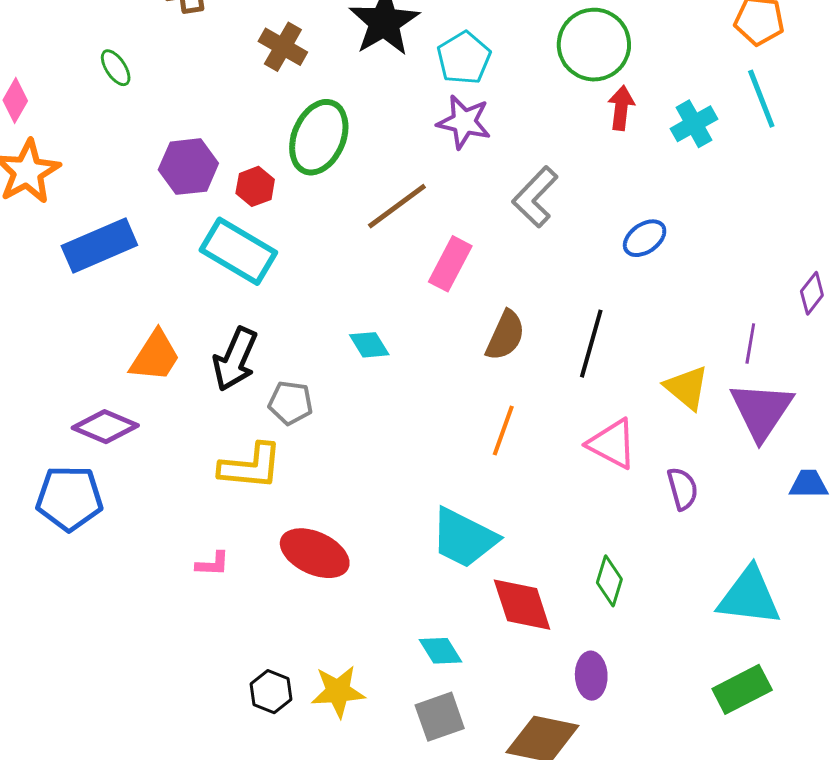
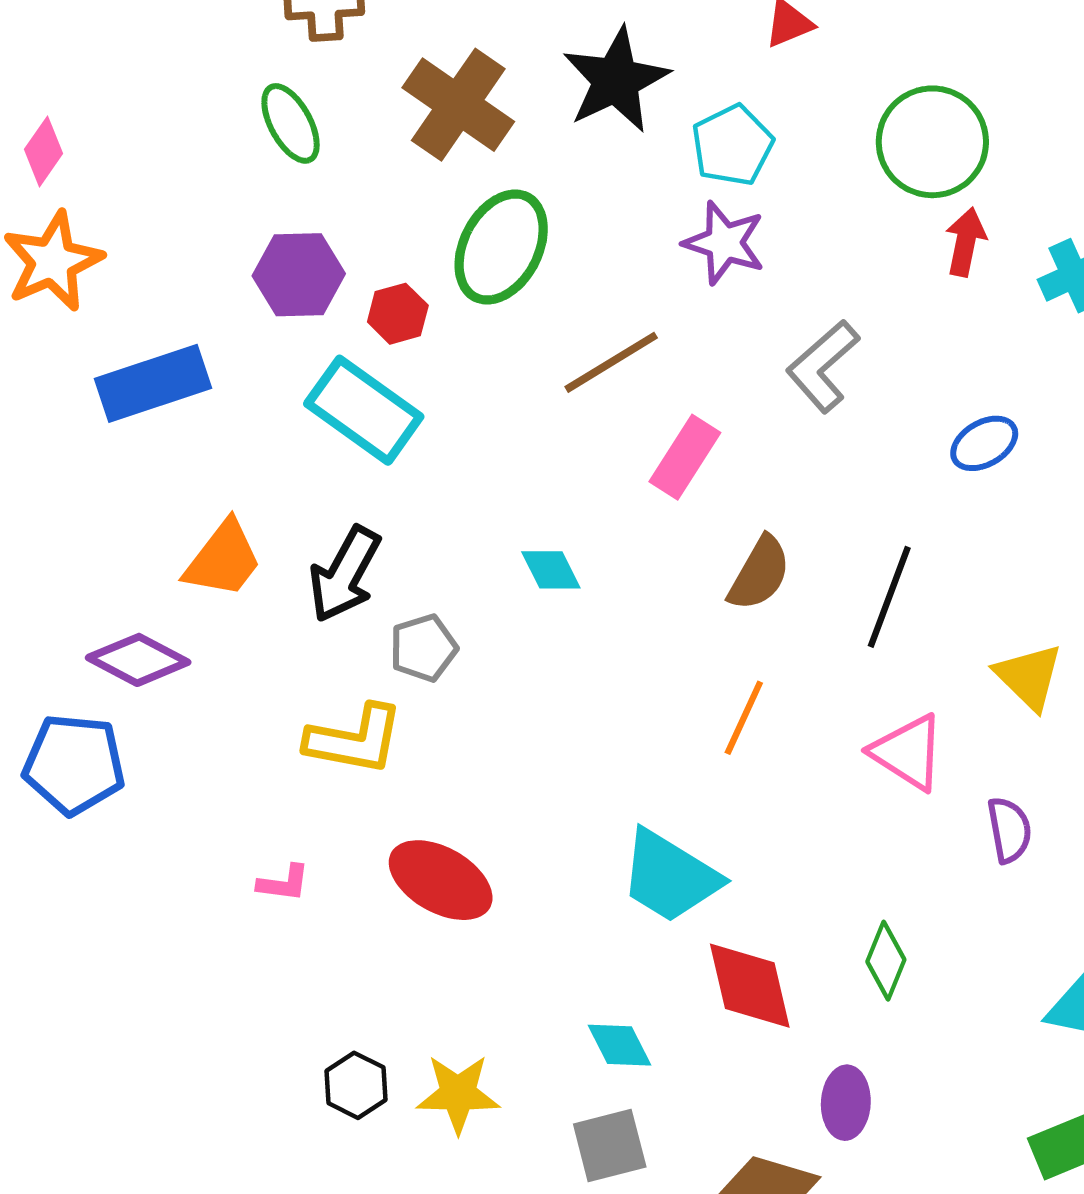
brown cross: (283, 47) -> (458, 105), size x1.5
green ellipse: (116, 68) -> (291, 123), moved, size x1.4
gray pentagon: (291, 403) -> (423, 648), turned -30

